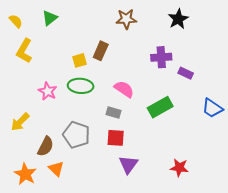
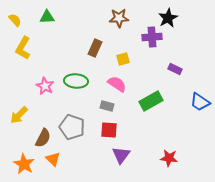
green triangle: (50, 18) -> (47, 17), turned 35
purple cross: (161, 57) -> (152, 37), moved
yellow square: (79, 60) -> (123, 59), moved

